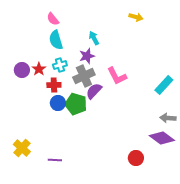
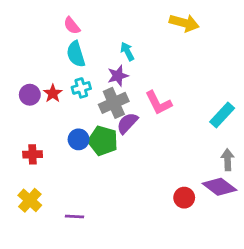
yellow arrow: (136, 17) -> (184, 23), size x1.5
red cross: (54, 85) -> (33, 154), moved
gray arrow: (168, 118) -> (228, 160), turned 84
red circle: (136, 158) -> (184, 198), moved

